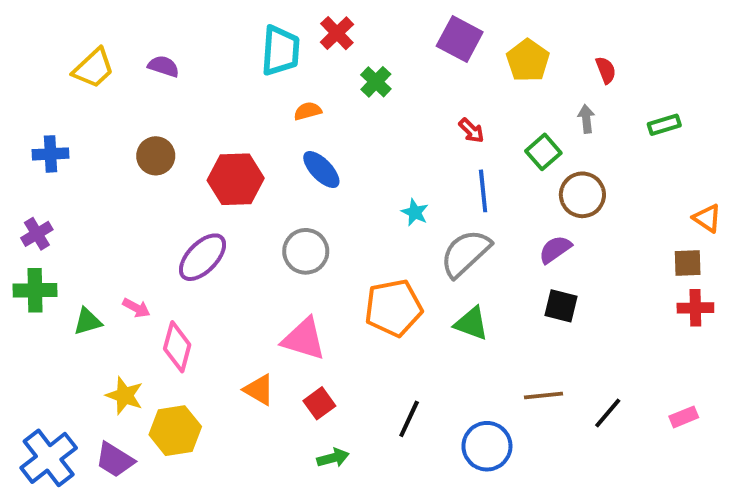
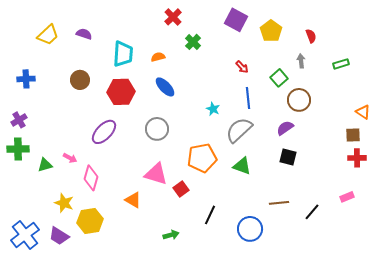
cyan trapezoid: (280, 51) -> (123, 54), moved
red square: (319, 403) -> (181, 189), moved
pink rectangle: (684, 417) -> (347, 197), moved

